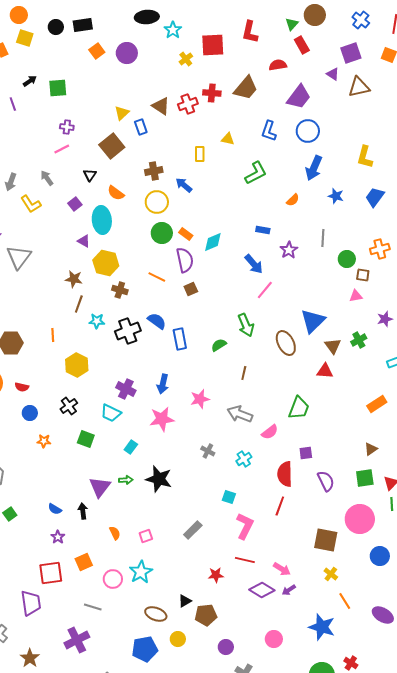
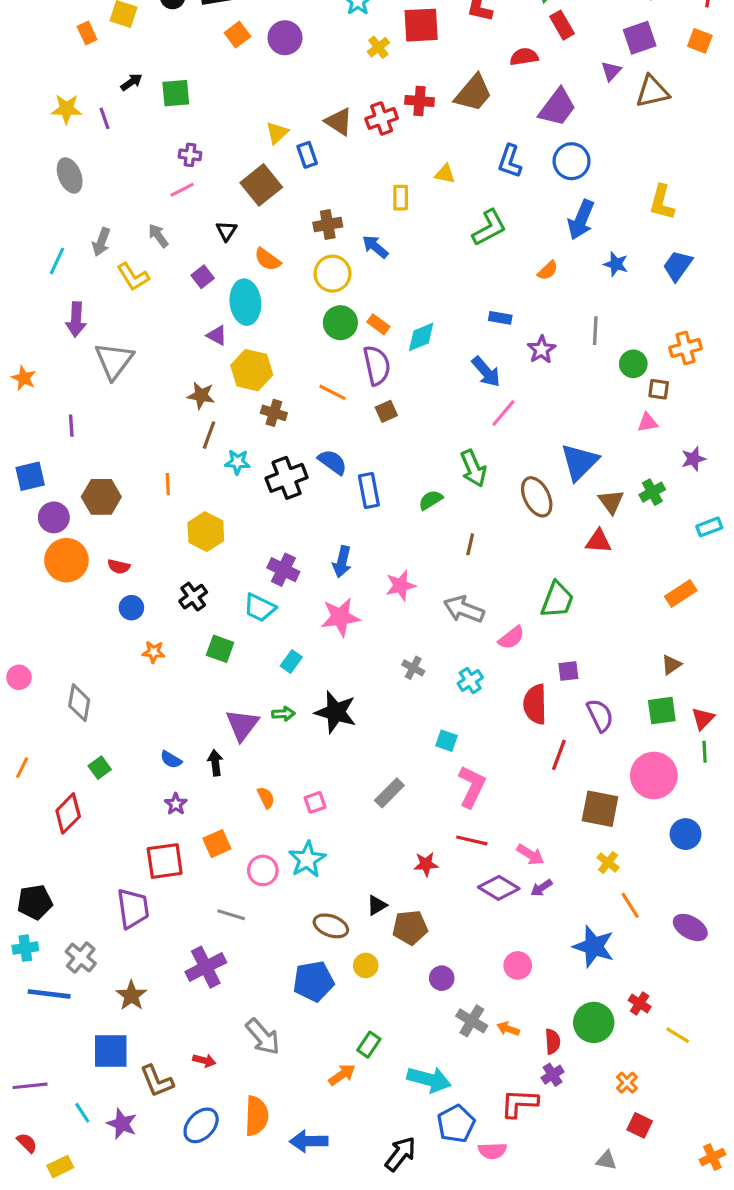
purple triangle: (333, 74) -> (611, 71), turned 40
red line: (280, 506) -> (559, 755), moved

